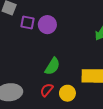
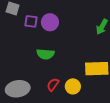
green semicircle: (52, 66) -> (45, 54), moved, turned 66

